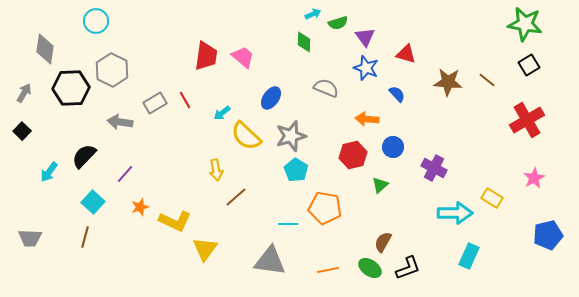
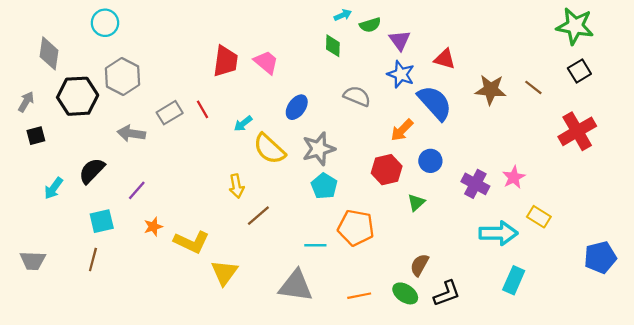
blue semicircle: (397, 94) -> (435, 103), size x2.0
orange arrow: (367, 119) -> (402, 130), turned -50
black square: (22, 131) -> (36, 136), moved, turned 30
pink star: (534, 178) -> (514, 177), moved
cyan square: (93, 202) -> (102, 221), turned 35

